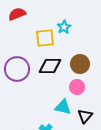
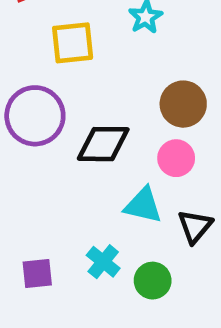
yellow square: (45, 38) -> (73, 43), moved
black diamond: (50, 66) -> (103, 144), moved

